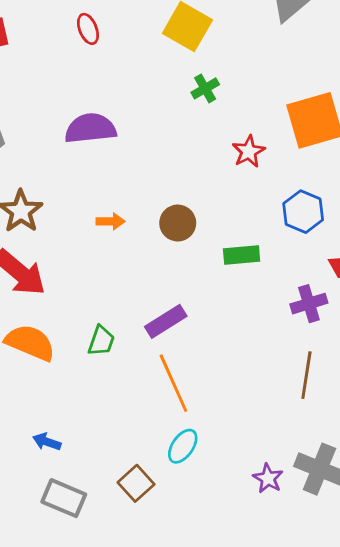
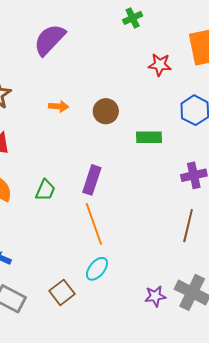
purple semicircle: (90, 128) -> (50, 40), turned -45
red star: (249, 151) -> (160, 65), turned 30
purple rectangle: (166, 321) -> (92, 180), turned -44
purple star: (268, 478) -> (155, 296), turned 30

